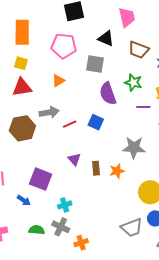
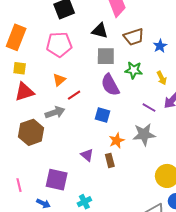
orange rectangle: (22, 32) -> (16, 37), turned 30
brown trapezoid: (139, 50) -> (134, 37), turned -30
gray square: (95, 64) -> (106, 56), moved
purple line: (143, 107) -> (149, 108), moved, turned 40
red line: (70, 124) -> (74, 95), moved
orange star: (117, 171) -> (117, 141), moved

